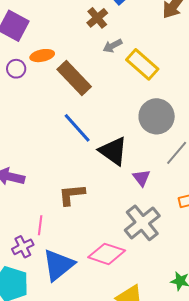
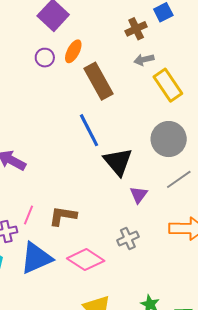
orange ellipse: (42, 56) -> (73, 51), turned -65
brown L-shape: (72, 195) -> (63, 216), moved
gray cross: (142, 223) -> (128, 239), size x0.6

